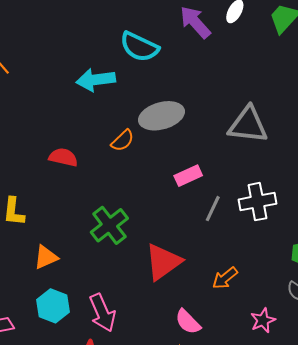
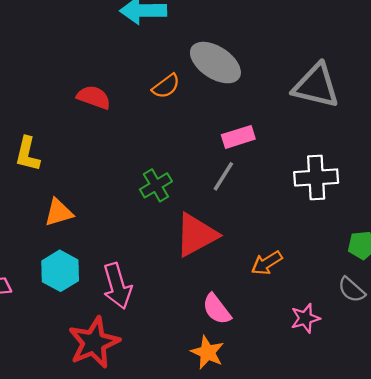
gray ellipse: (161, 116) -> (215, 63), turned 42
gray line: (213, 209) -> (223, 176), moved
green cross: (109, 225) -> (156, 185), moved, size x0.7

